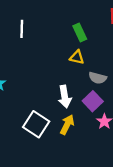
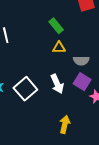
white square: (36, 124) -> (25, 89), moved, turned 30
yellow arrow: (67, 125) -> (65, 124), moved

